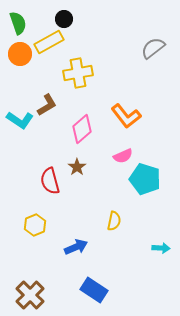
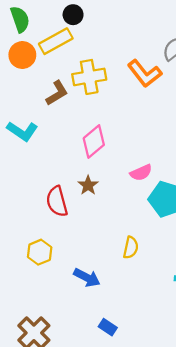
brown L-shape: (47, 105) -> (57, 93), moved
orange L-shape: (126, 116) -> (145, 73), moved
blue arrow: (76, 247) -> (87, 278), turned 50
blue rectangle: (94, 290) -> (108, 327), size x0.6

